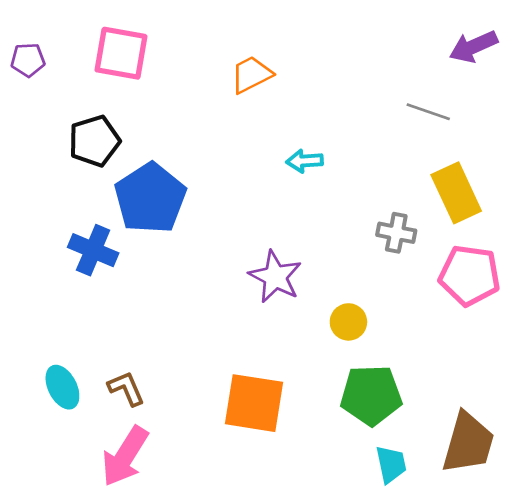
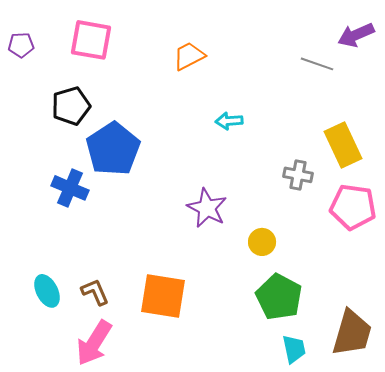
gray line: (428, 112) -> (317, 64), moved
green pentagon: (371, 395) -> (279, 297), turned 30
orange square: (254, 403) -> (163, 296), moved

